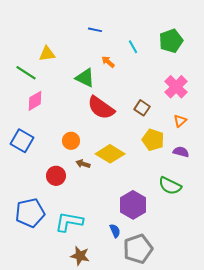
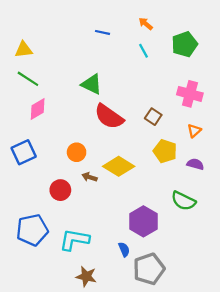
yellow triangle: (47, 54) -> (24, 50), moved
orange arrow: (108, 62) -> (146, 24), moved
pink cross: (176, 87) -> (190, 94), turned -30
blue square: (22, 141) -> (24, 152), turned 35

